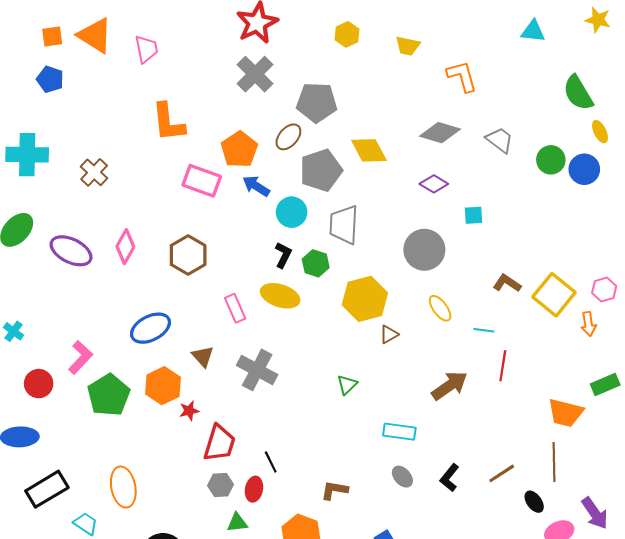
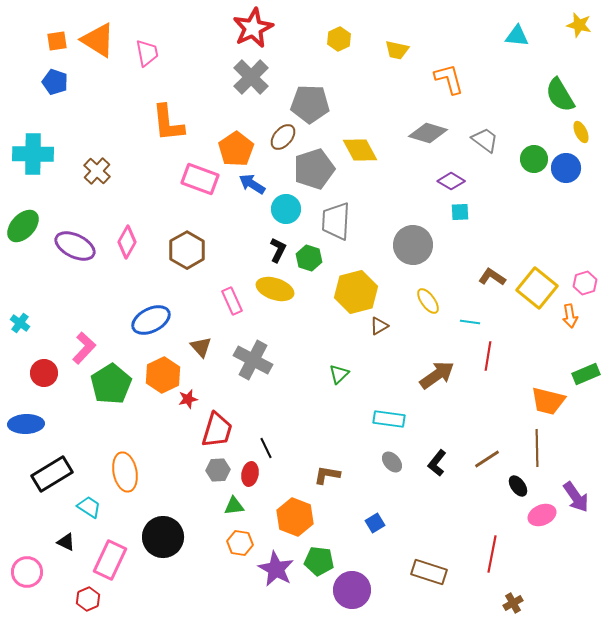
purple diamond: (434, 184) -> (451, 181), moved

